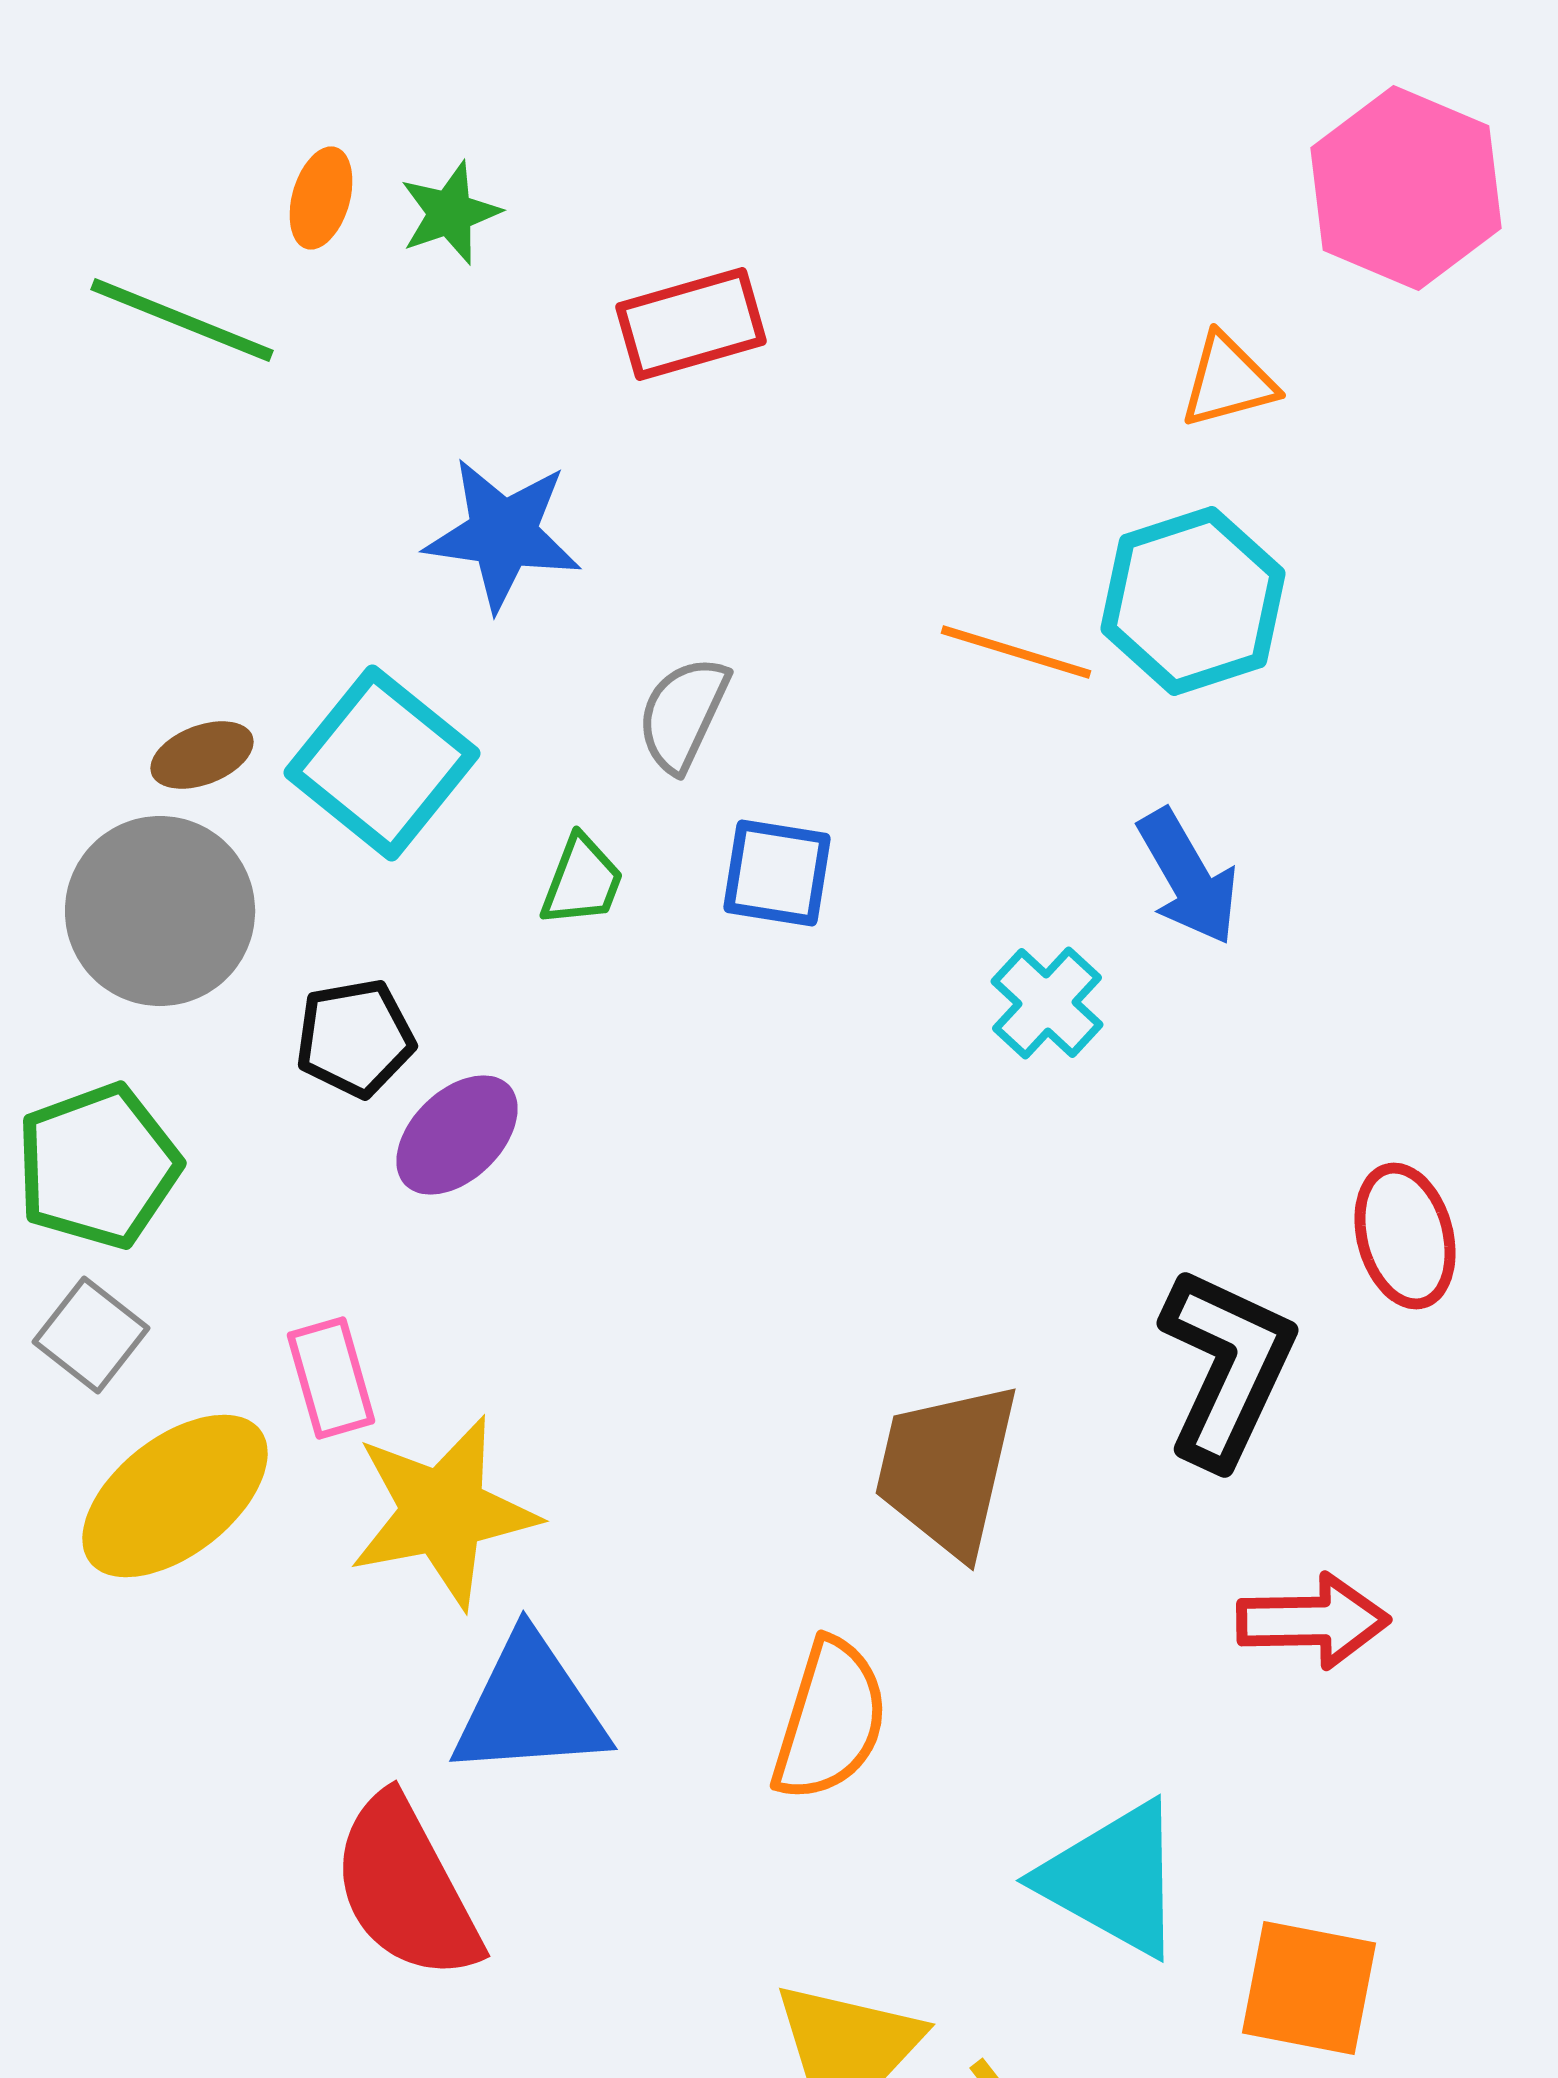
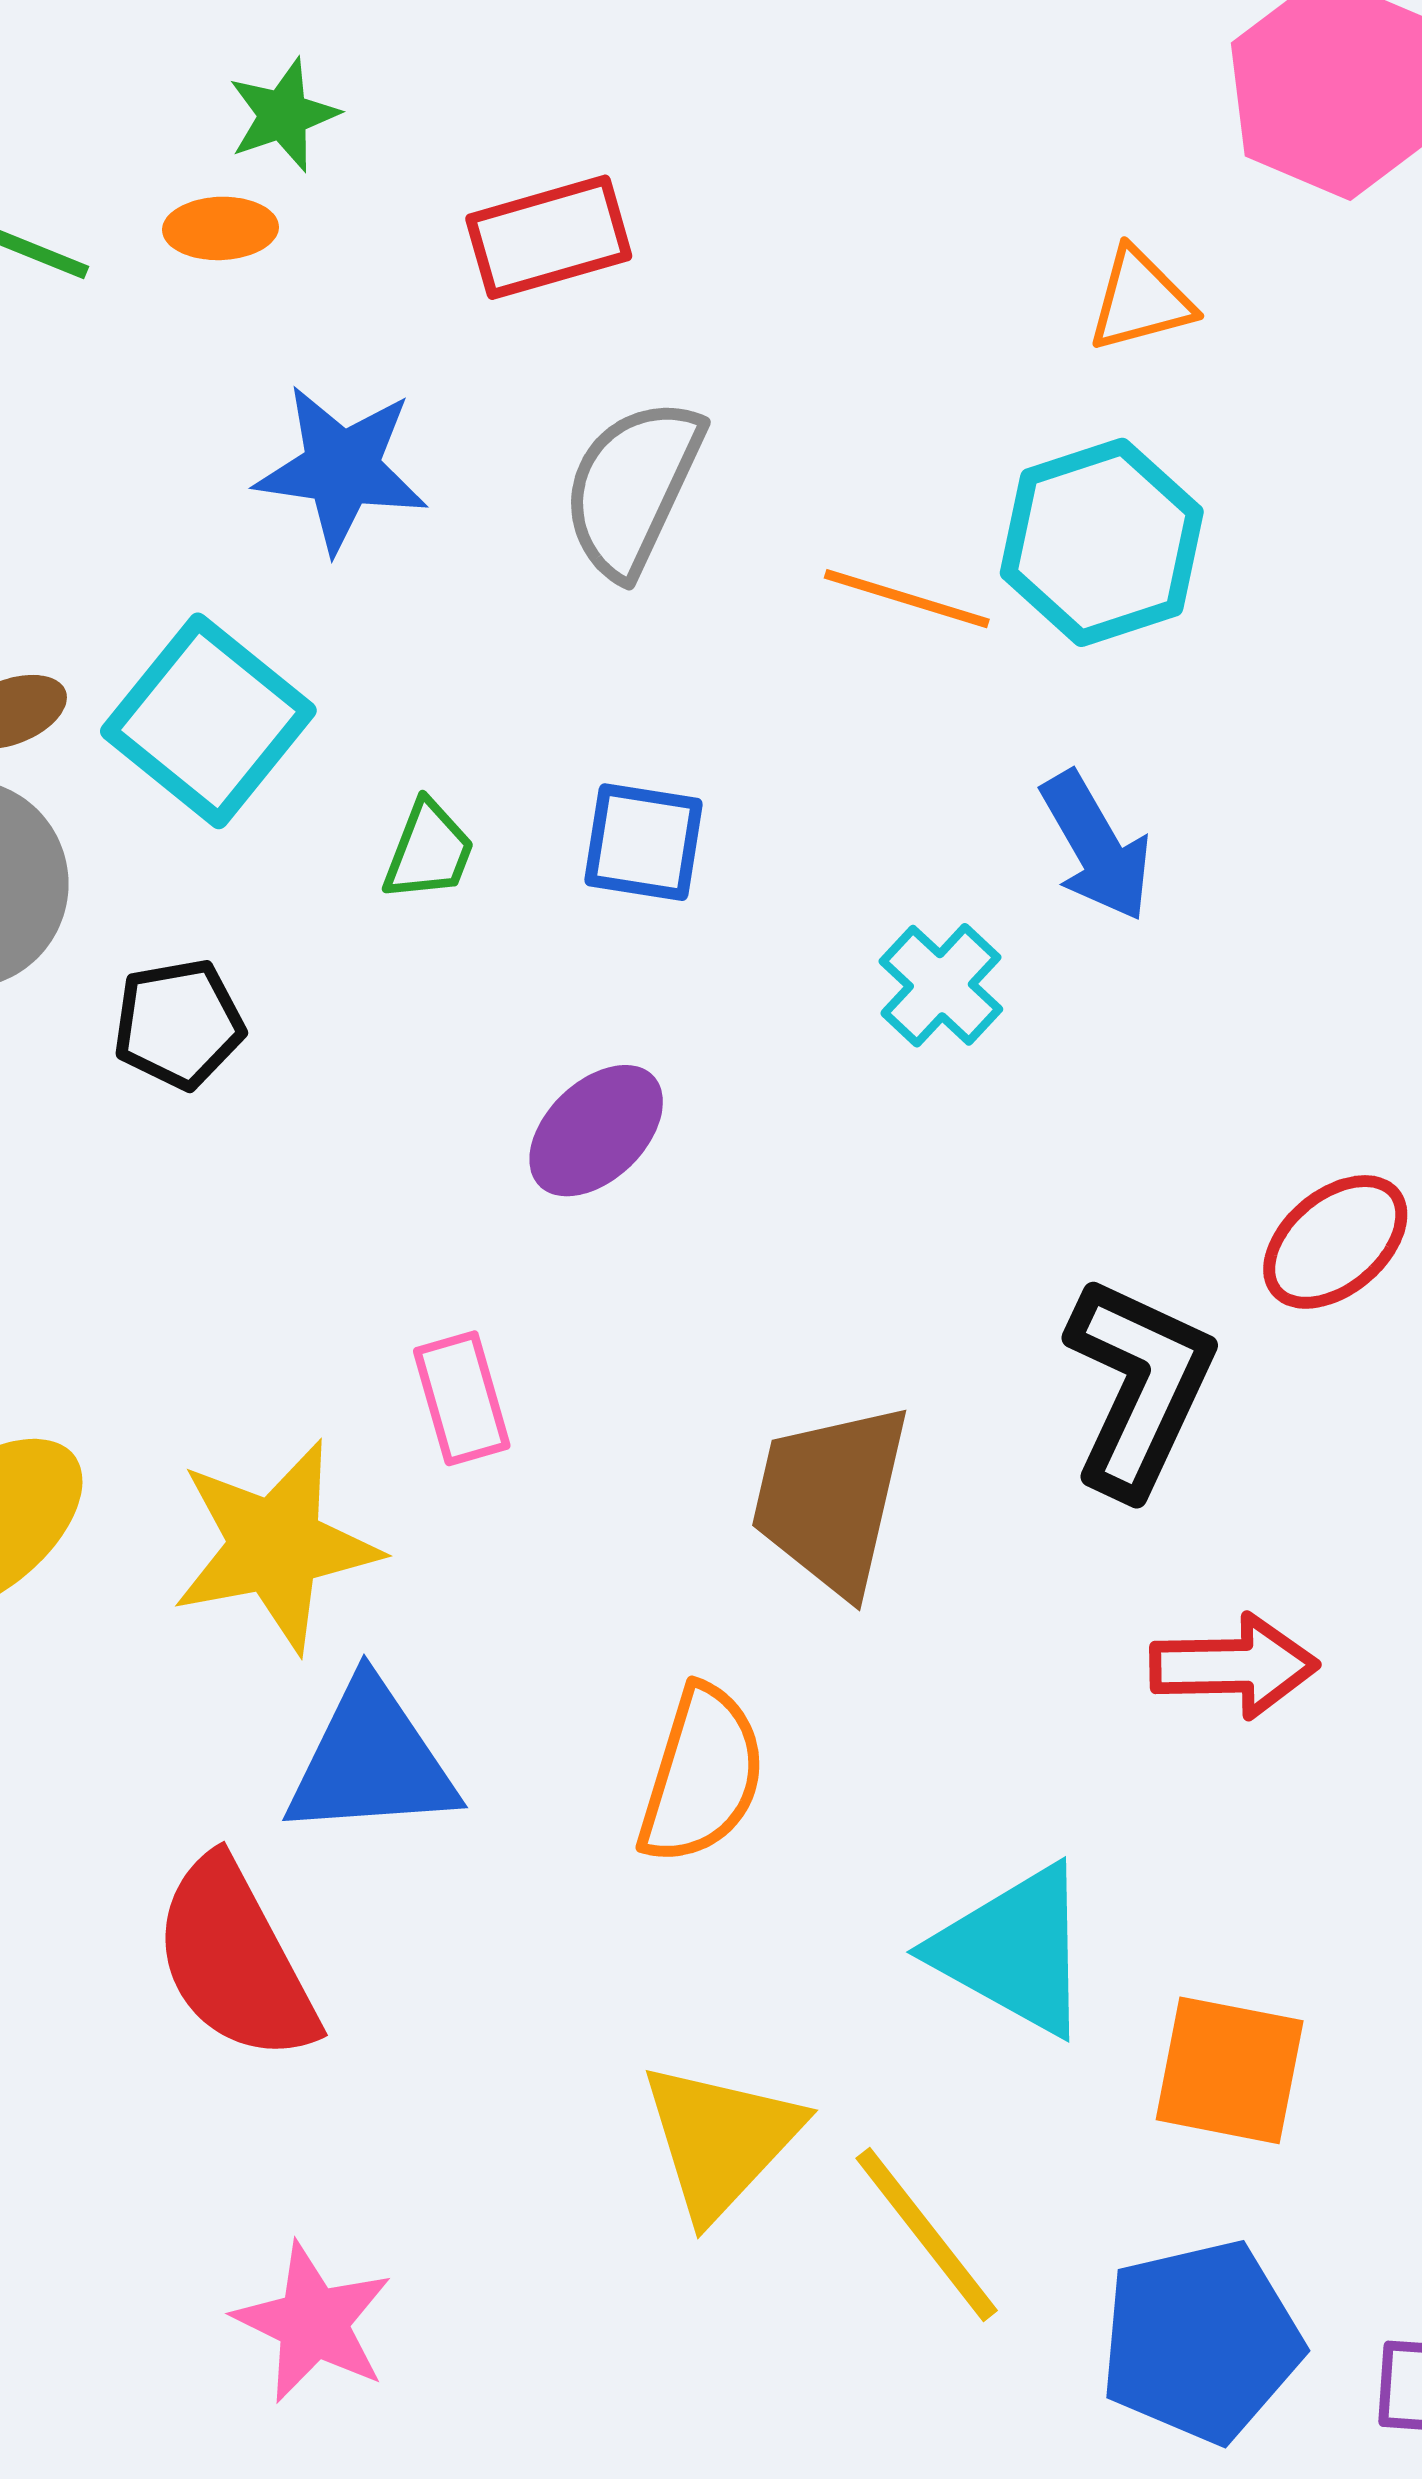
orange ellipse: (321, 198) -> (220, 228), moved, turned 72
gray semicircle: (683, 714) -> (632, 487), moved, size x1.4
purple ellipse: (457, 1135) -> (596, 1131), moved
red ellipse: (1405, 1236) -> (1335, 1242), turned 65
pink rectangle: (331, 1378) -> (462, 1398), moved

